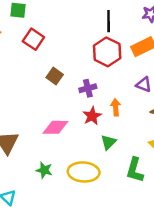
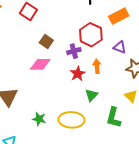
red hexagon: (107, 52) -> (91, 35), moved
pink diamond: (55, 127) -> (40, 64), moved

